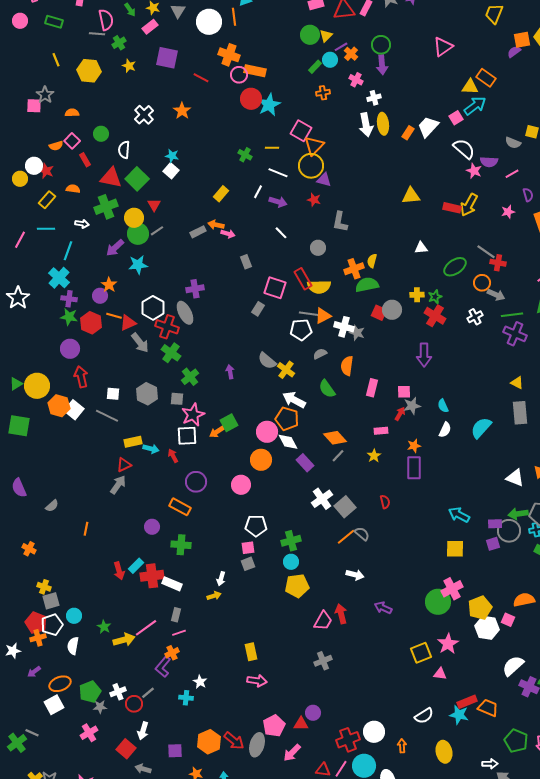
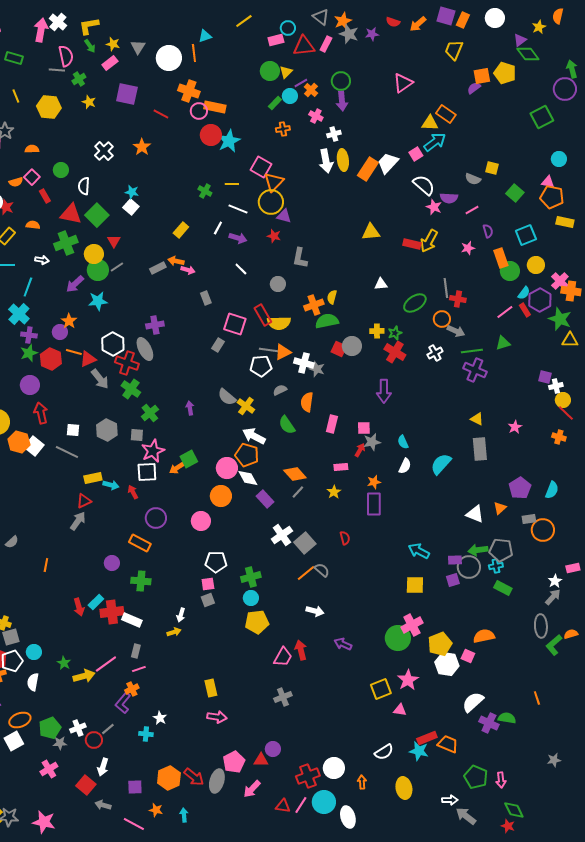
orange rectangle: (408, 133) -> (368, 169), size x1.6
gray line: (486, 252) -> (446, 288), turned 48
green star: (69, 317) -> (29, 353), turned -30

